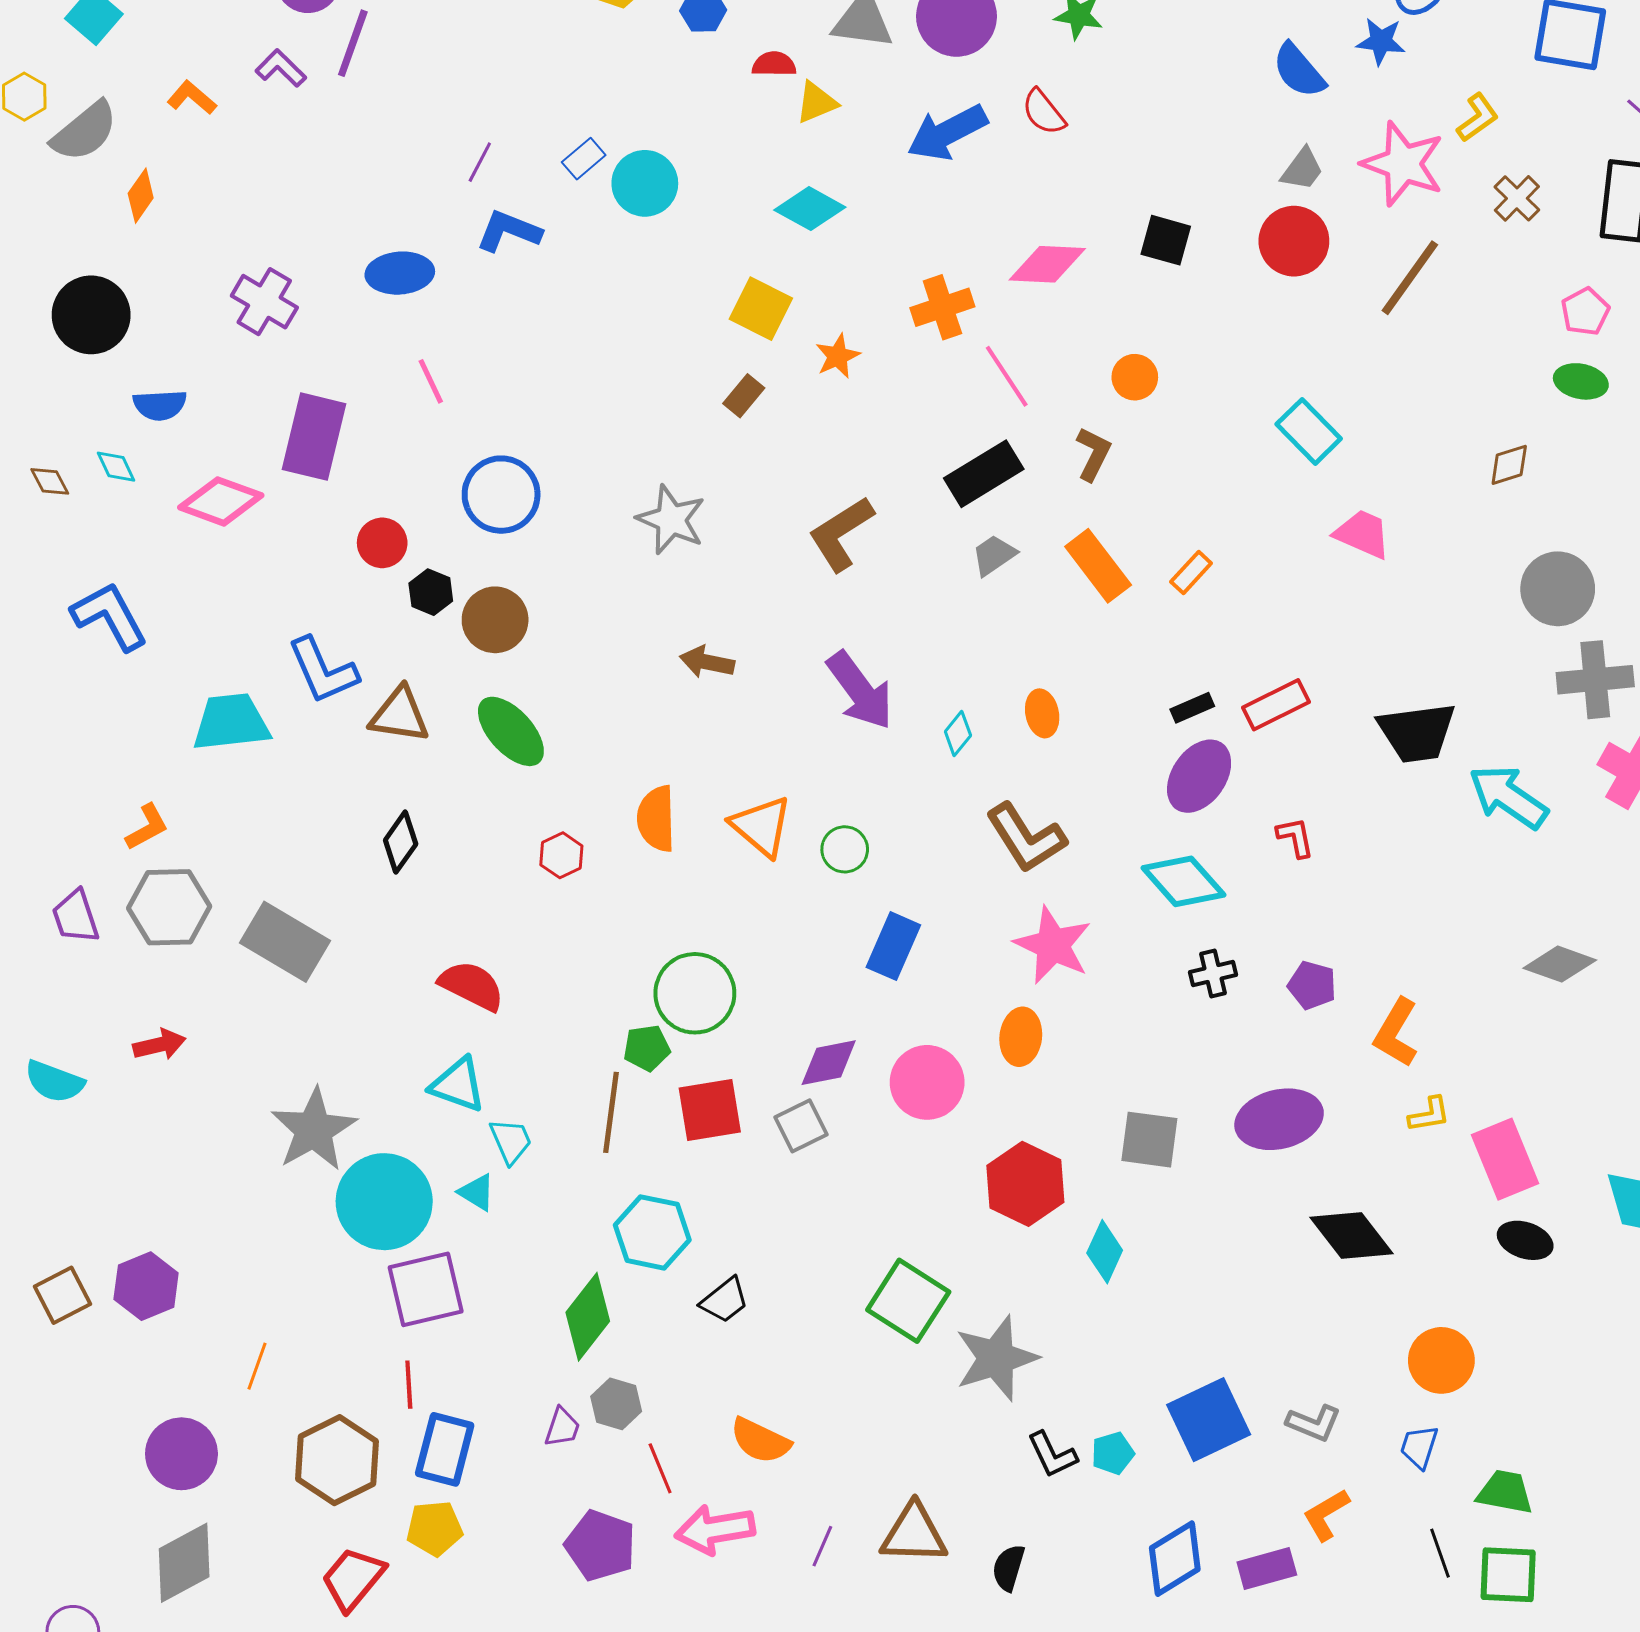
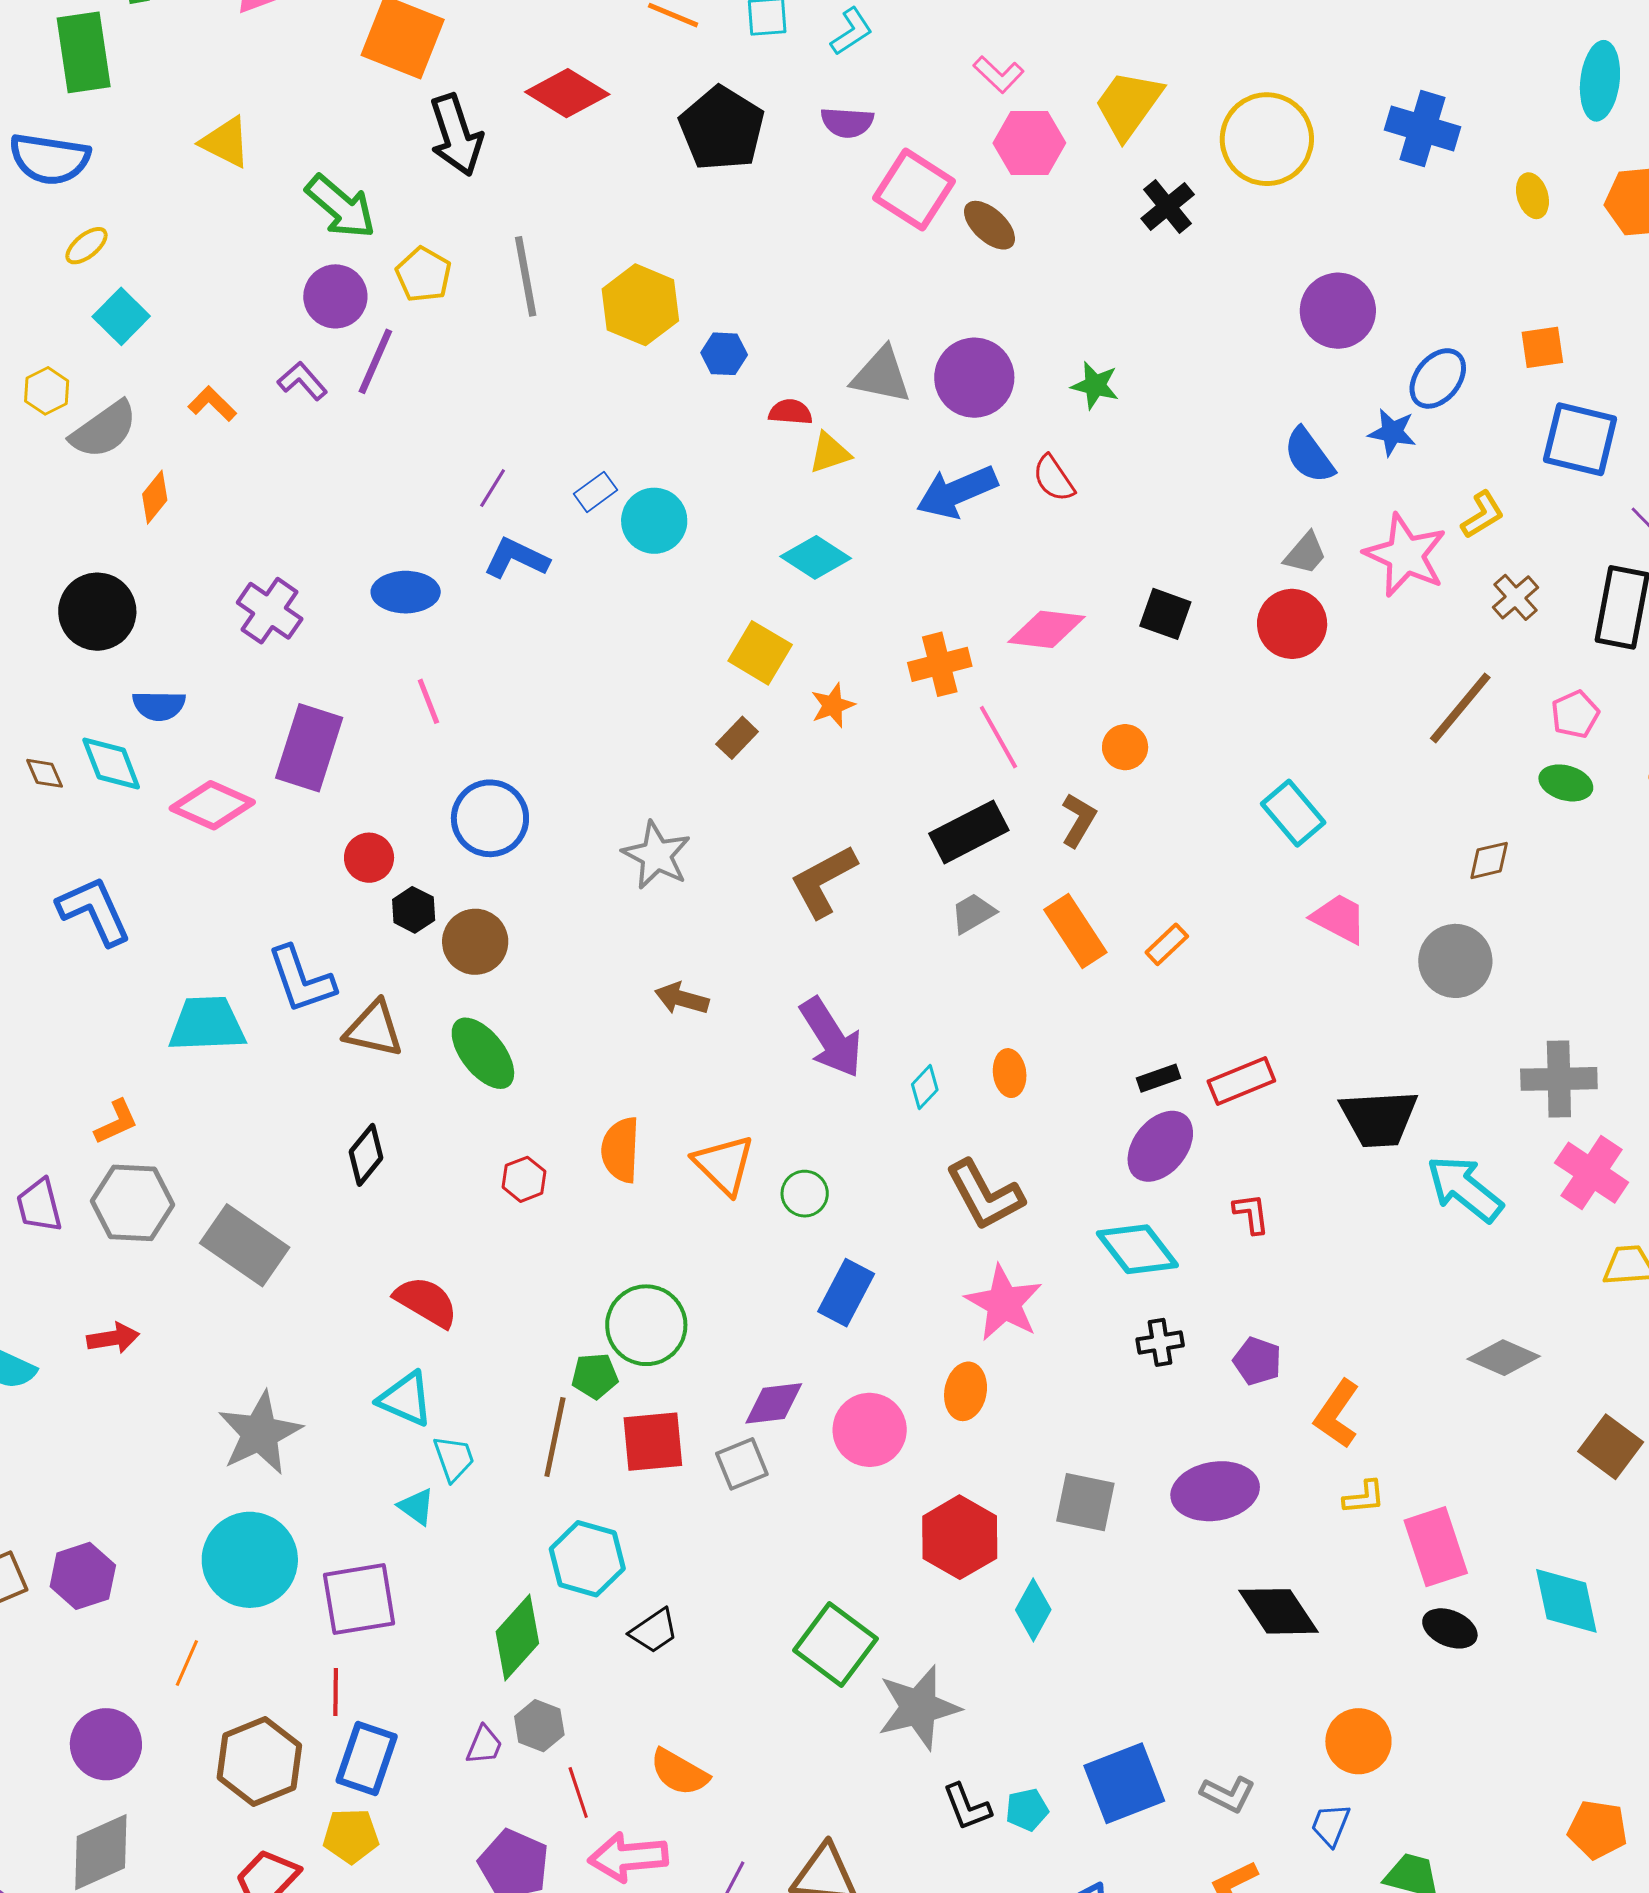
brown line: (1410, 278) -> (1460, 708), moved
cyan diamond: (116, 467) -> (111, 763), size x1.6
gray circle: (1558, 589) -> (1455, 961), moved
cyan circle: (384, 1202) -> (250, 1560), moved

